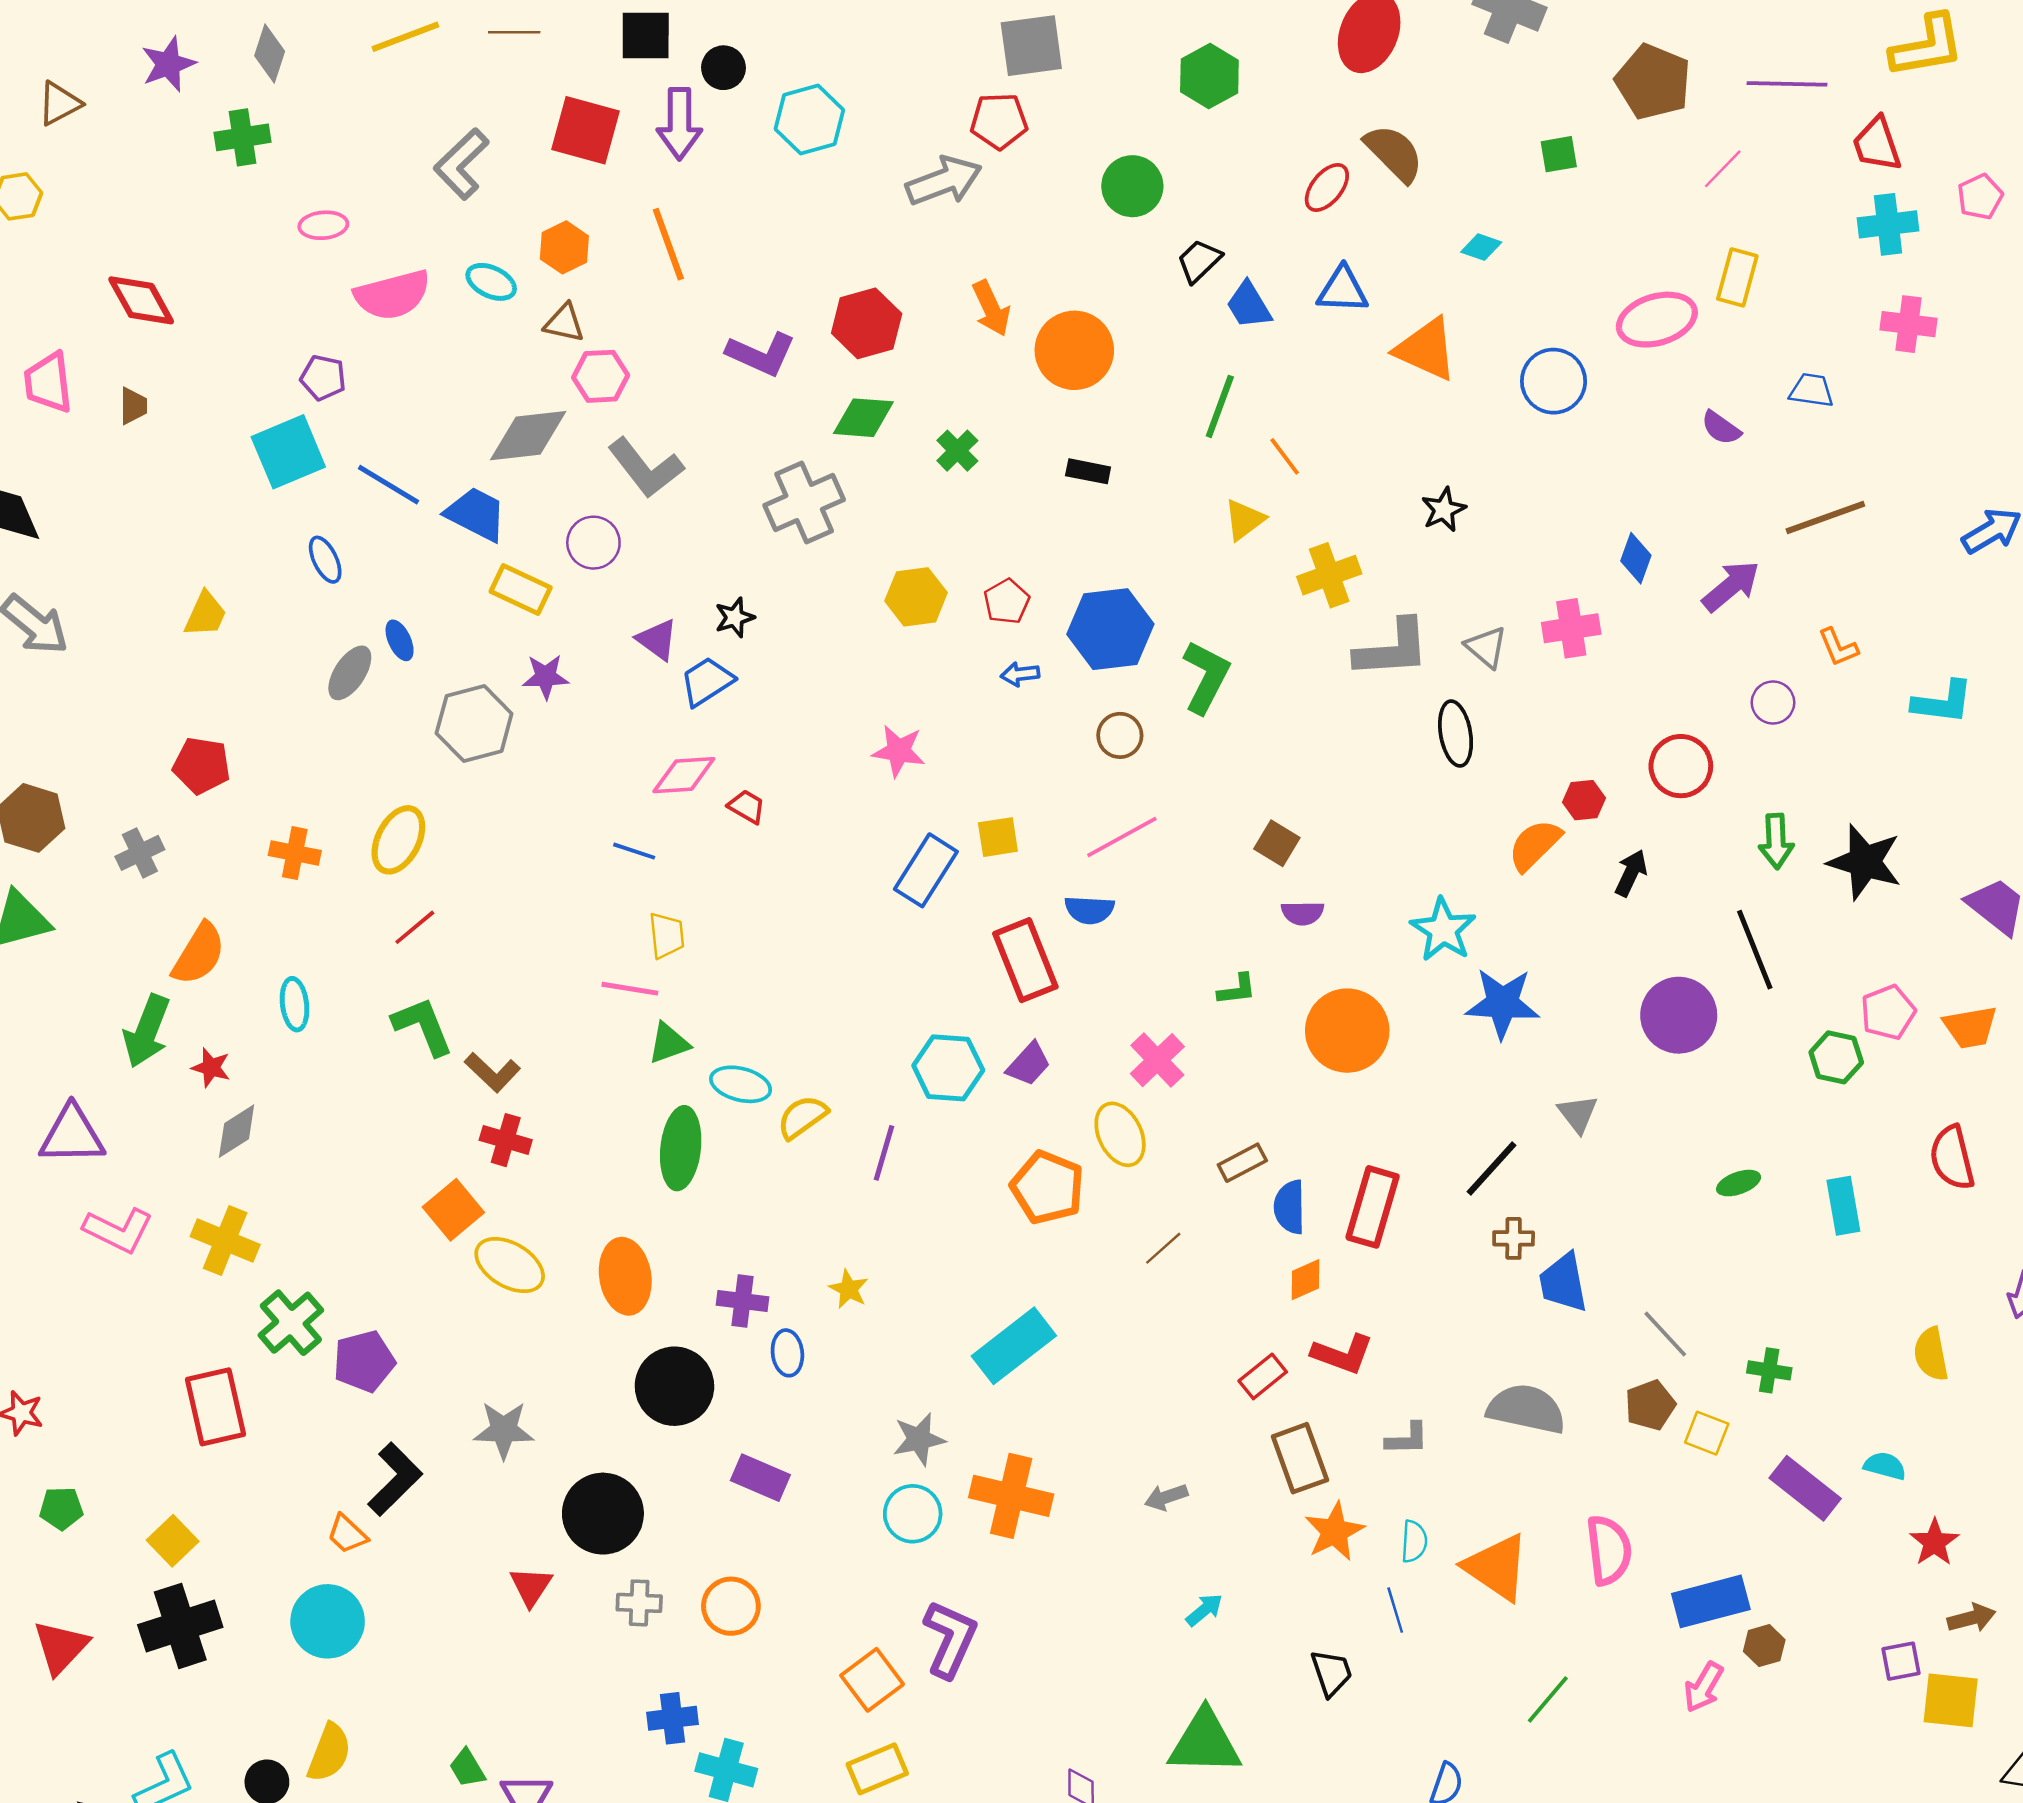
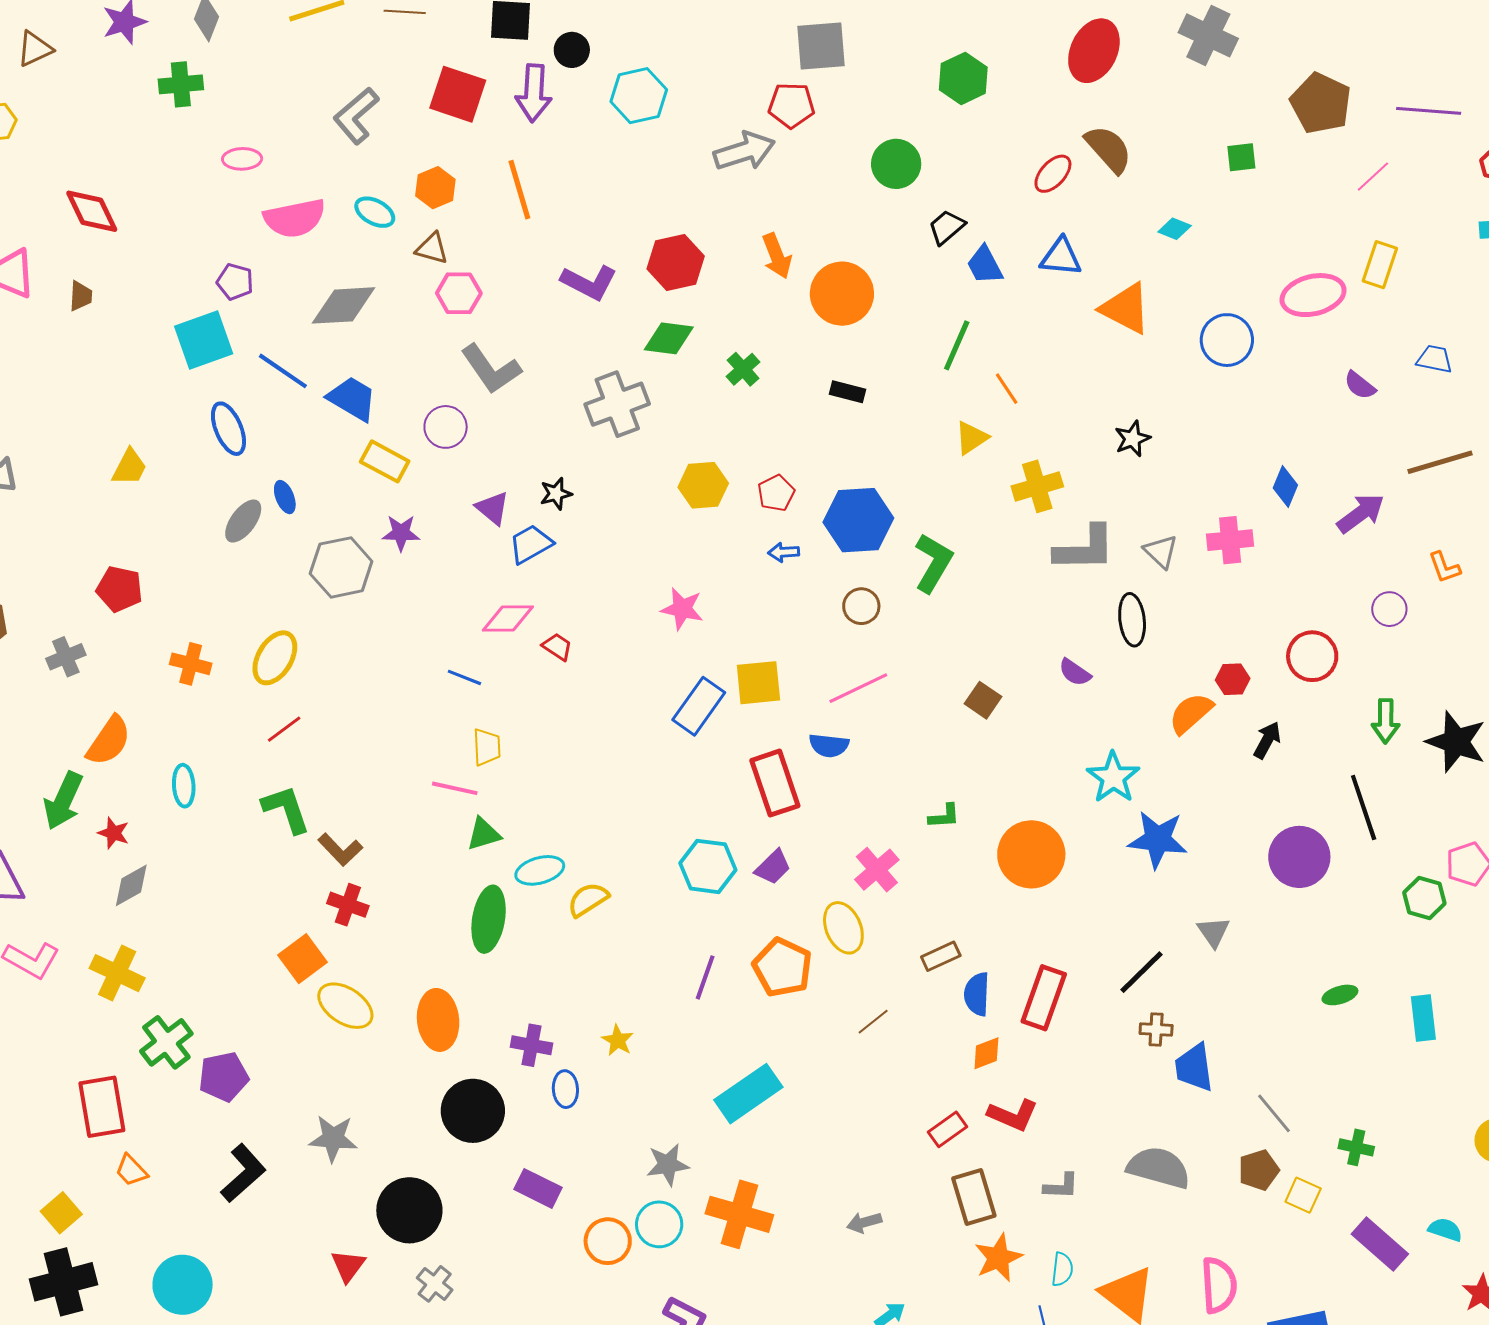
gray diamond: (528, 436) -> (343, 305), moved
blue ellipse: (325, 560) -> (228, 429), size x1.4
yellow square: (998, 837) -> (758, 683), size x1.4
purple semicircle: (1303, 913) -> (1075, 672), moved, turned 32
cyan ellipse: (741, 1084) -> (540, 870), turned -33
purple line: (884, 1153) -> (705, 977), moved
orange trapezoid: (347, 1534) -> (131, 1170), moved
gray cross: (639, 1603) -> (435, 1284), turned 33
orange circle: (731, 1606) -> (608, 1241), moved

